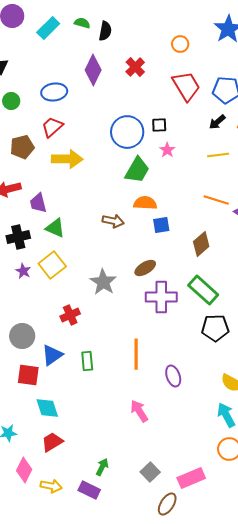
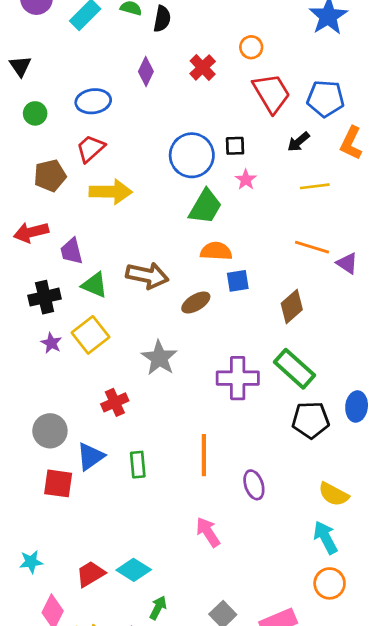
orange circle: (180, 44) -> (251, 47), moved
purple diamond: (93, 70) -> (146, 72), size x0.7
black arrow: (217, 122) -> (298, 142), moved
brown arrow: (113, 221) -> (147, 275), moved, size x1.4
brown ellipse: (145, 268) -> (196, 302), moved
cyan diamond: (47, 408) -> (134, 570), moved, turned -40

